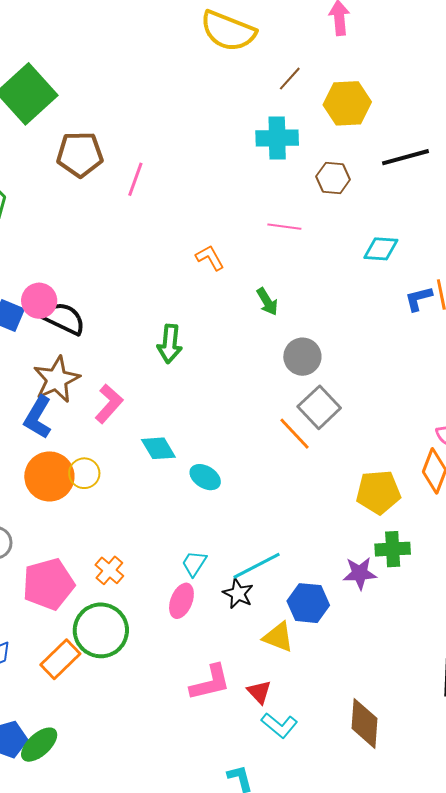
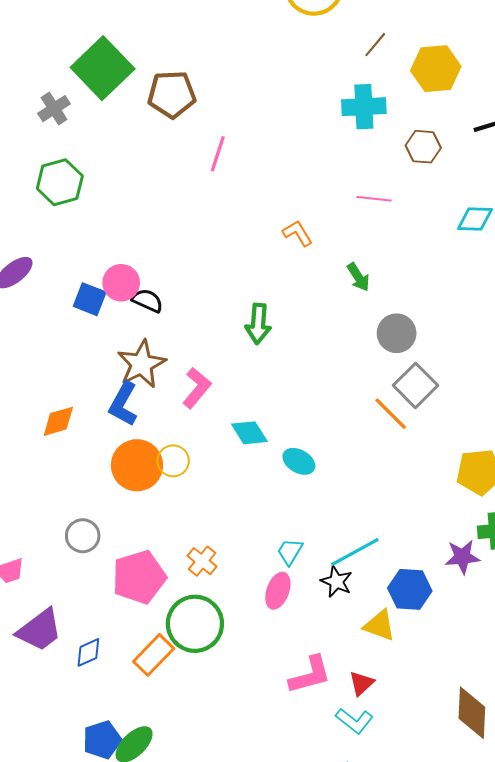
brown pentagon: (80, 154) -> (172, 94), moved
black semicircle: (64, 318) -> (147, 301), size x0.7
red triangle: (259, 692) -> (361, 683), turned 32
cyan L-shape: (279, 725) -> (354, 721), moved

